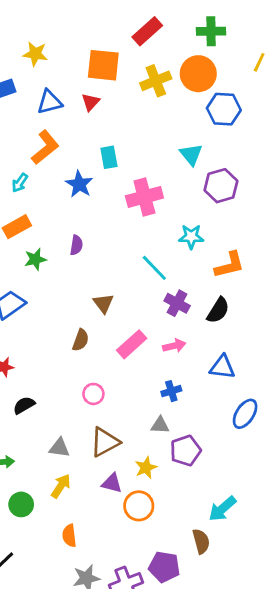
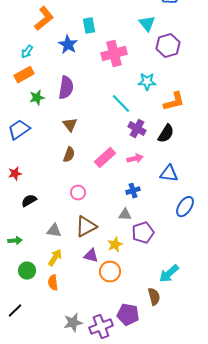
cyan arrow: (20, 183) -> (27, 52), moved
purple semicircle: (76, 245) -> (66, 88), size x1.6
brown triangle: (103, 303) -> (70, 125), moved
orange semicircle: (69, 536) -> (53, 283), moved

